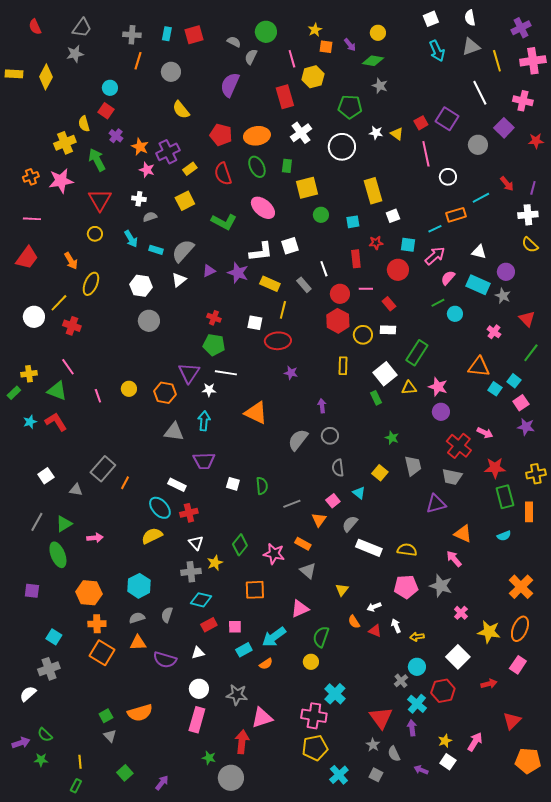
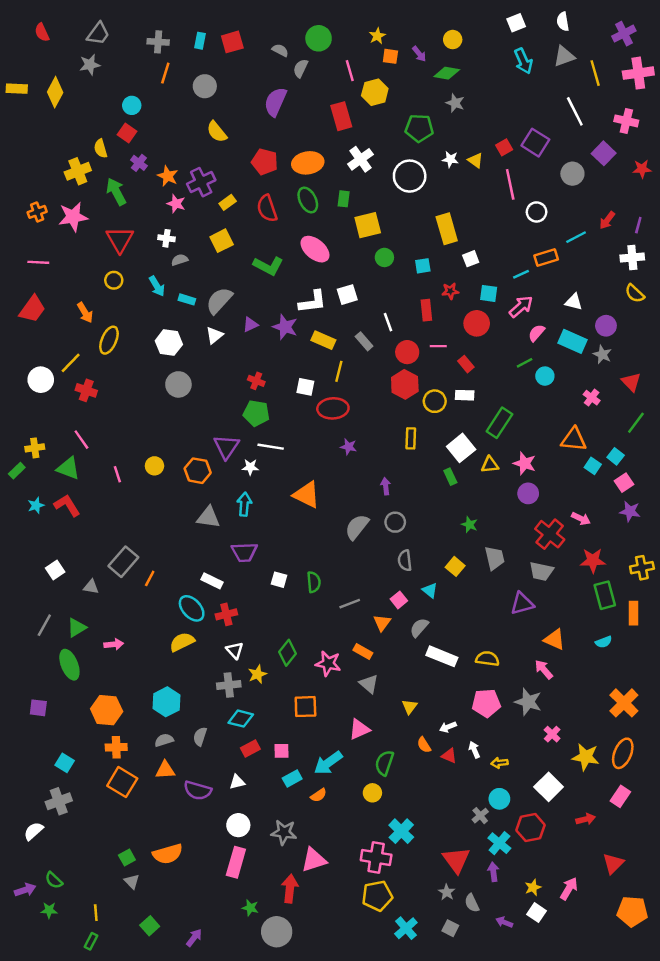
red arrow: (507, 184) -> (607, 220), turned 77

